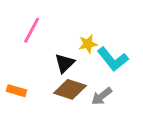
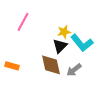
black triangle: (65, 63) -> (60, 46), moved
brown diamond: (70, 89) -> (51, 65), turned 60

